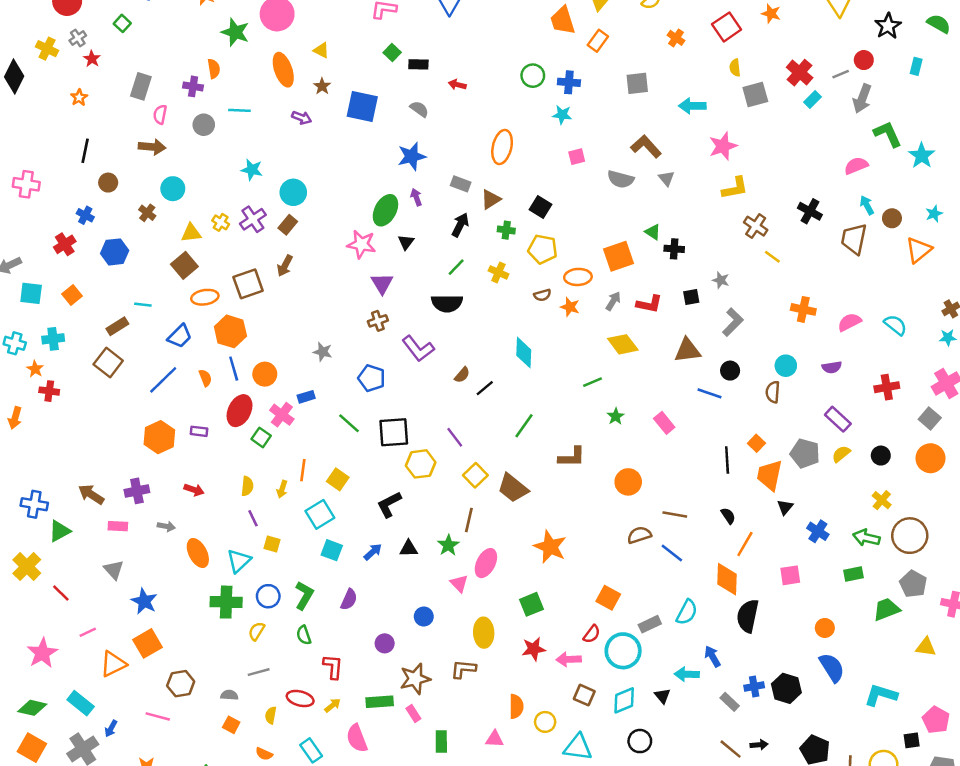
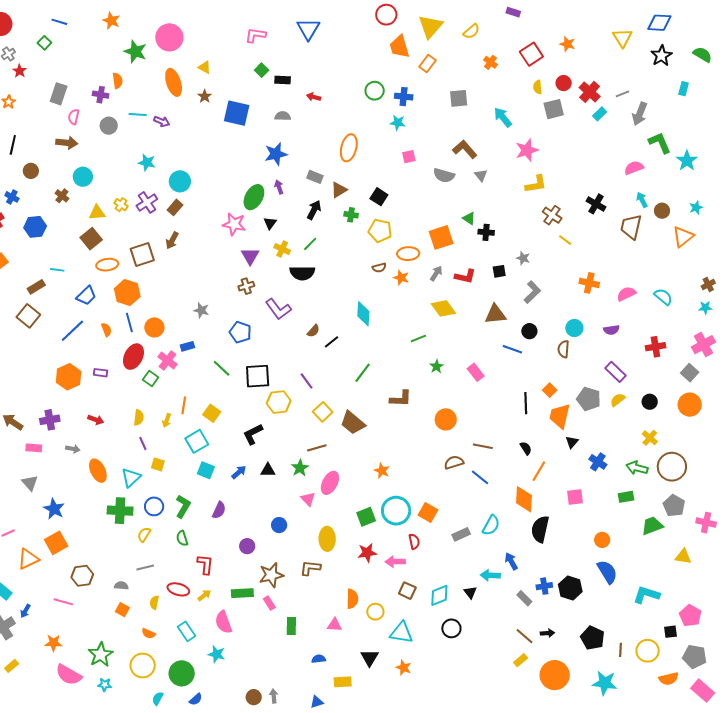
red circle: (864, 60) -> (564, 83), moved
cyan arrow: (692, 106) -> (503, 117), turned 50
gray semicircle: (419, 109) -> (283, 116), turned -35
purple arrow: (302, 118) -> (162, 121), moved
yellow cross: (498, 272) -> (282, 249), moved
brown line: (469, 520) -> (317, 448), turned 60
orange star: (550, 547) -> (382, 471), size x0.6
red semicircle: (592, 634) -> (414, 542), turned -49
cyan circle: (623, 651) -> (396, 511), moved

